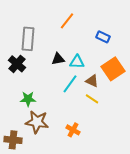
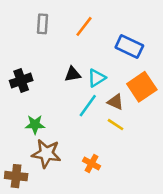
blue rectangle: (103, 37) -> (129, 47), size x1.5
gray rectangle: (28, 39) -> (43, 24), moved, size x0.7
cyan triangle: (77, 62) -> (97, 78), turned -35
black cross: (17, 64) -> (21, 80), turned 30

